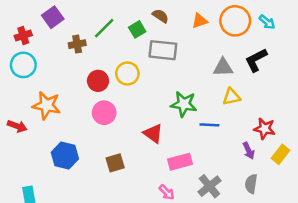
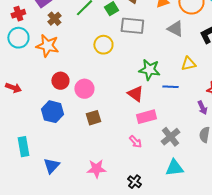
brown cross: (77, 44) -> (54, 19), moved, turned -32
gray triangle: (223, 67) -> (175, 29), moved, turned 30
red circle: (98, 81) -> (60, 81), moved
orange star: (47, 105) -> (47, 46), moved
pink circle: (104, 113) -> (84, 89), moved
red triangle: (153, 134) -> (135, 94), moved

